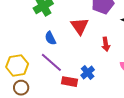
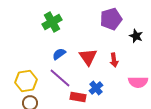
red triangle: (80, 26) -> (88, 57), moved
blue semicircle: (50, 38) -> (59, 54), turned 80

